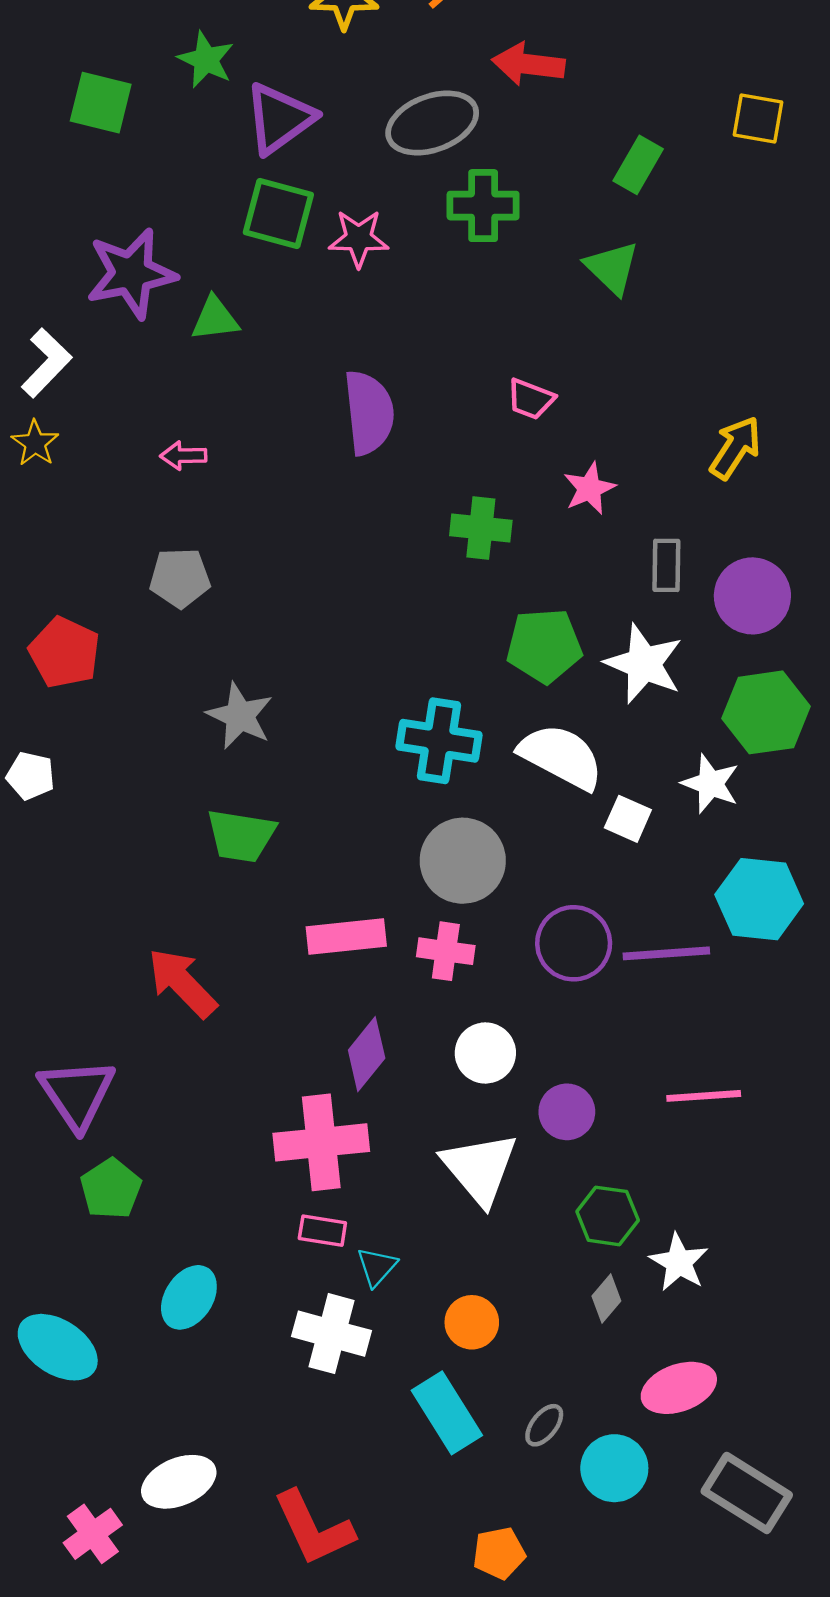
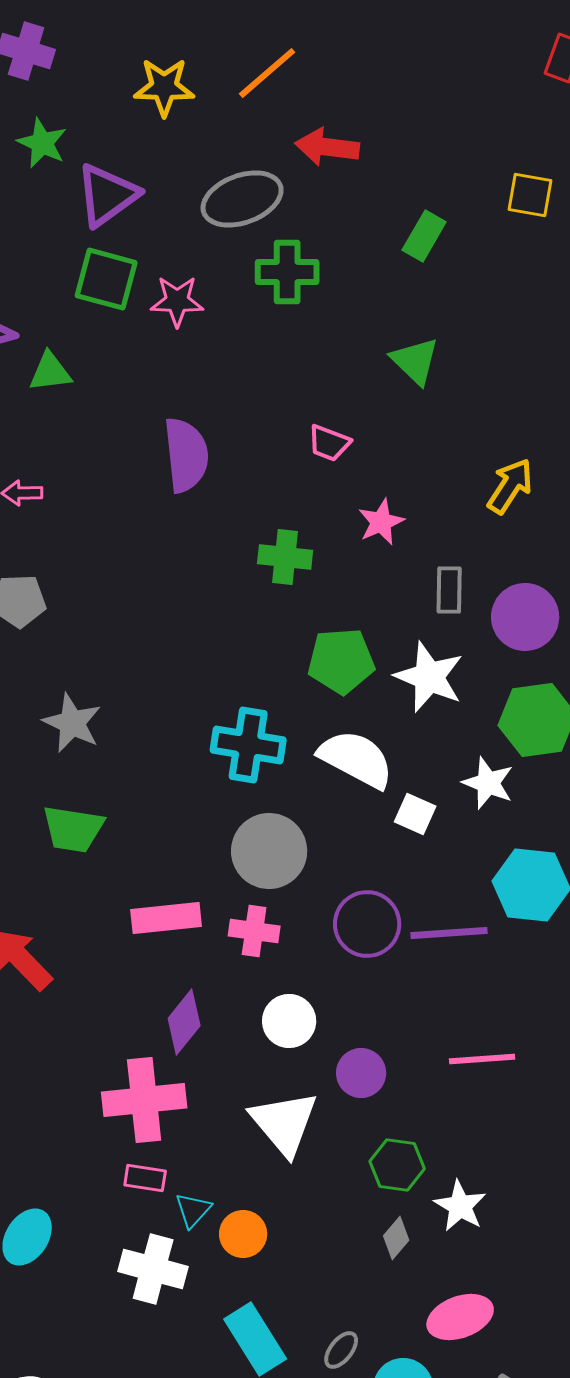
green triangle: (612, 268) -> (415, 361), moved
orange circle: (472, 1322) -> (243, 1234), moved

